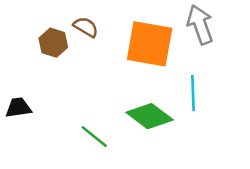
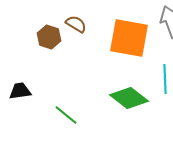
green line: (94, 137) -> (66, 115), moved

